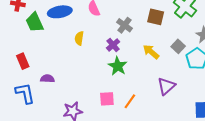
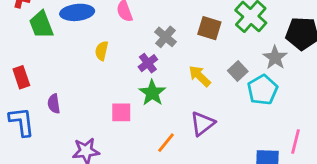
purple semicircle: (47, 79) -> (54, 104), turned -104
purple triangle: (166, 86) -> (202, 124), moved
pink square: (107, 99) -> (121, 112), moved

